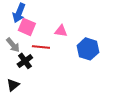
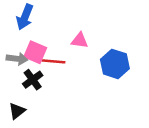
pink square: (27, 27) -> (35, 52), moved
gray arrow: (13, 45) -> (17, 59), turned -42

